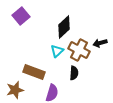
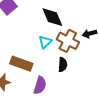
black diamond: (64, 27) -> (52, 17), turned -70

